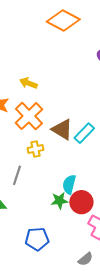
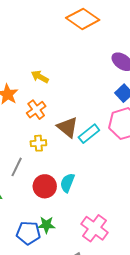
orange cross: (29, 116) -> (36, 110), size x0.7
green star: (59, 201) -> (46, 225), moved
red circle: (81, 202) -> (45, 186), moved

